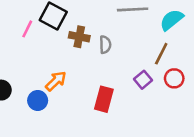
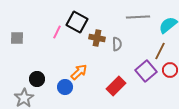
purple square: (143, 80) -> (146, 71), size x1.5
red rectangle: (104, 99) -> (116, 86), turned 30

